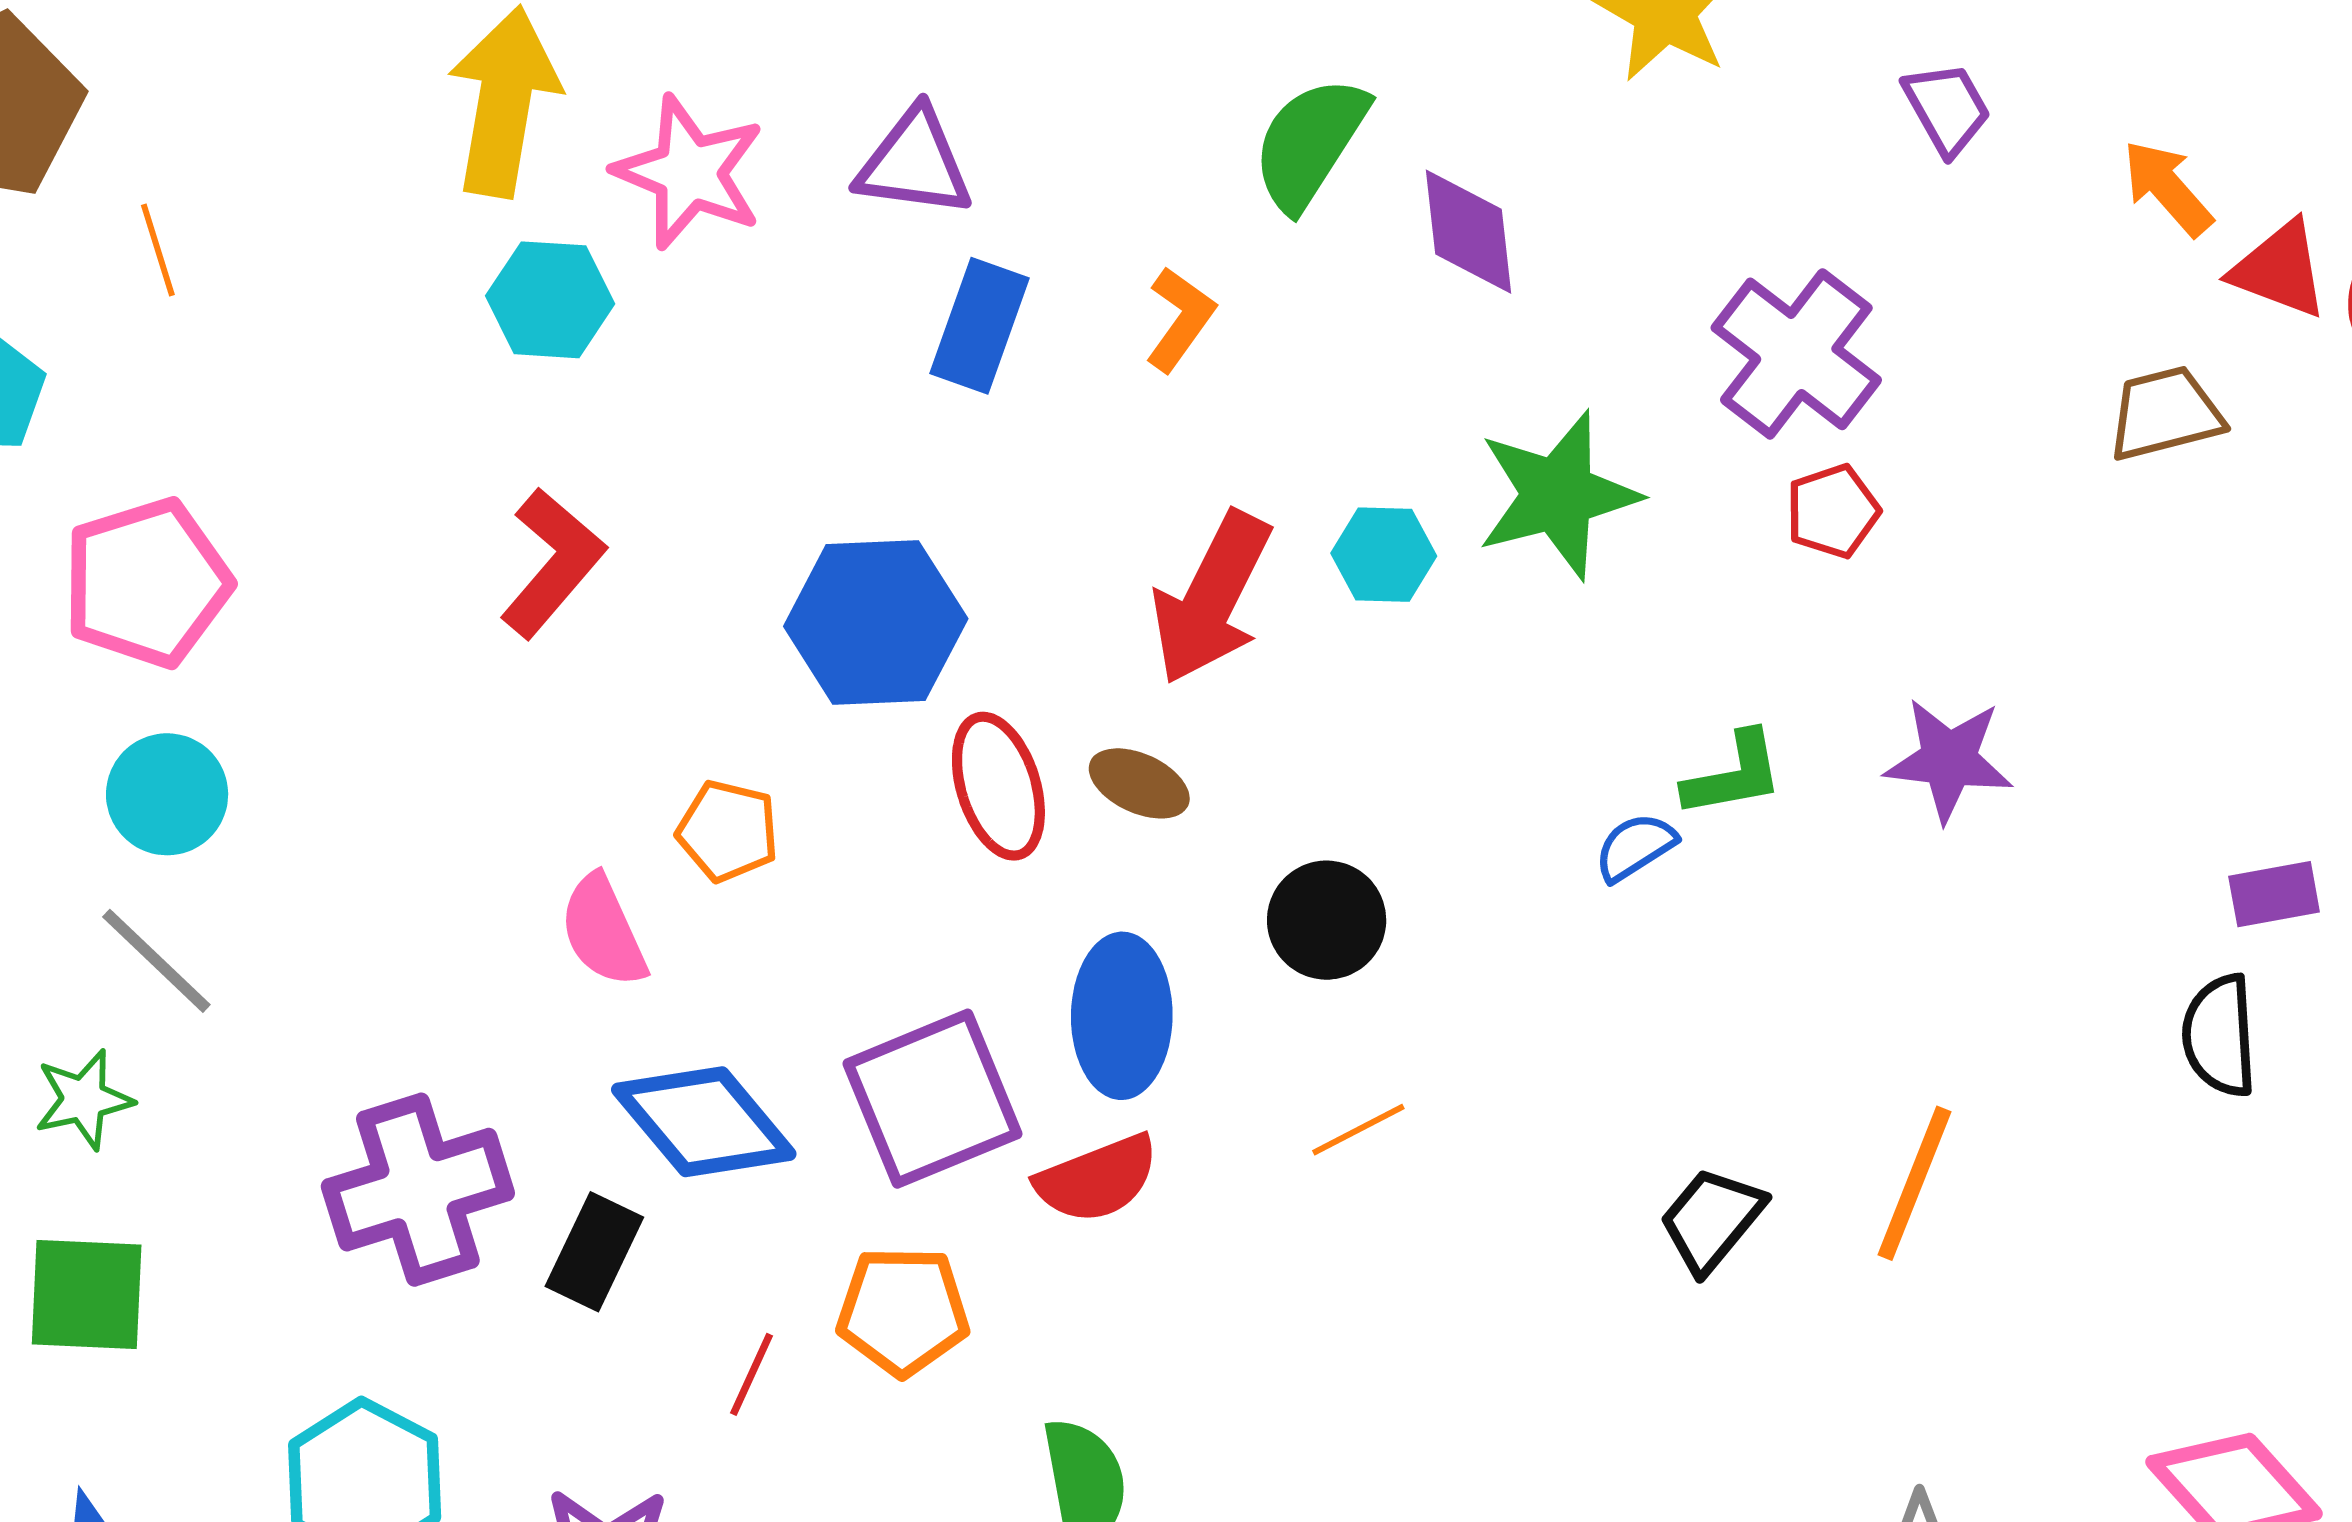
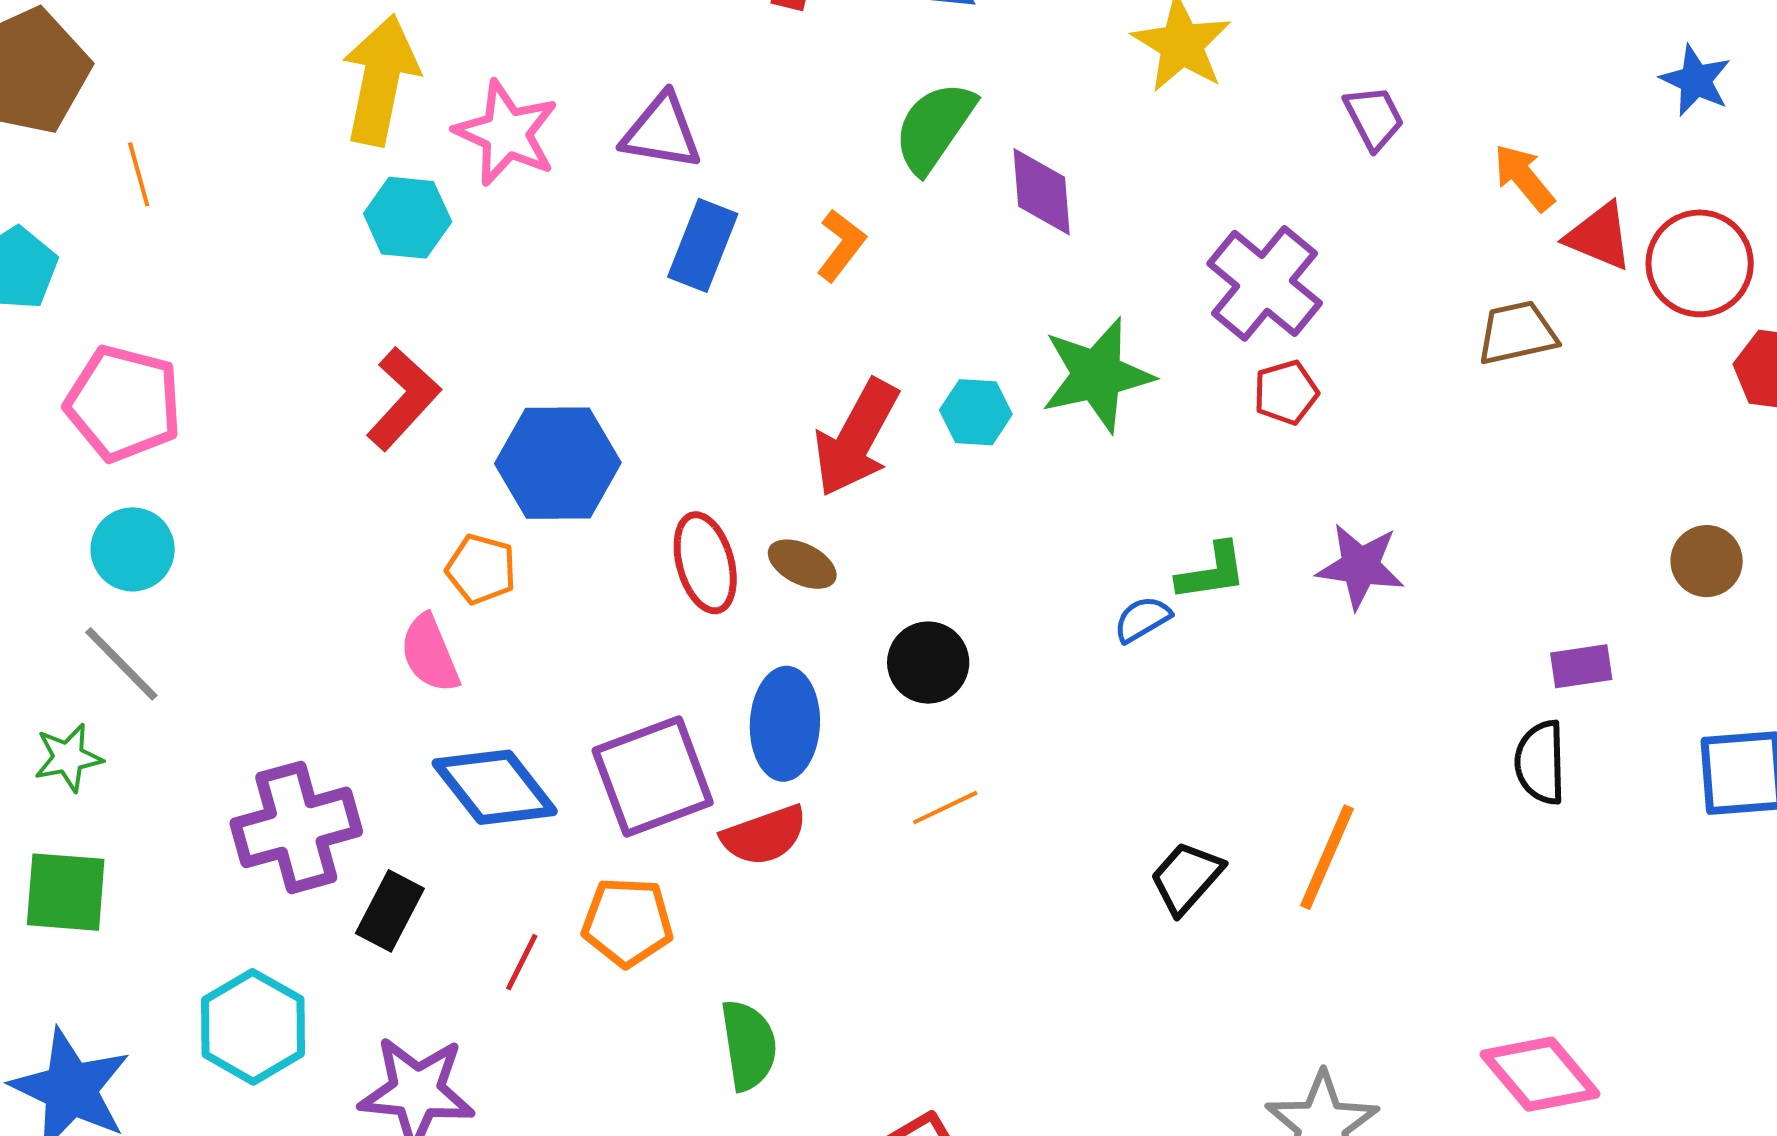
pink pentagon: (147, 583) -> (123, 403), turned 30
blue hexagon: (876, 623) -> (558, 463), moved
orange pentagon: (728, 831) -> (481, 569), moved
black rectangle: (594, 1252) -> (390, 911), moved

